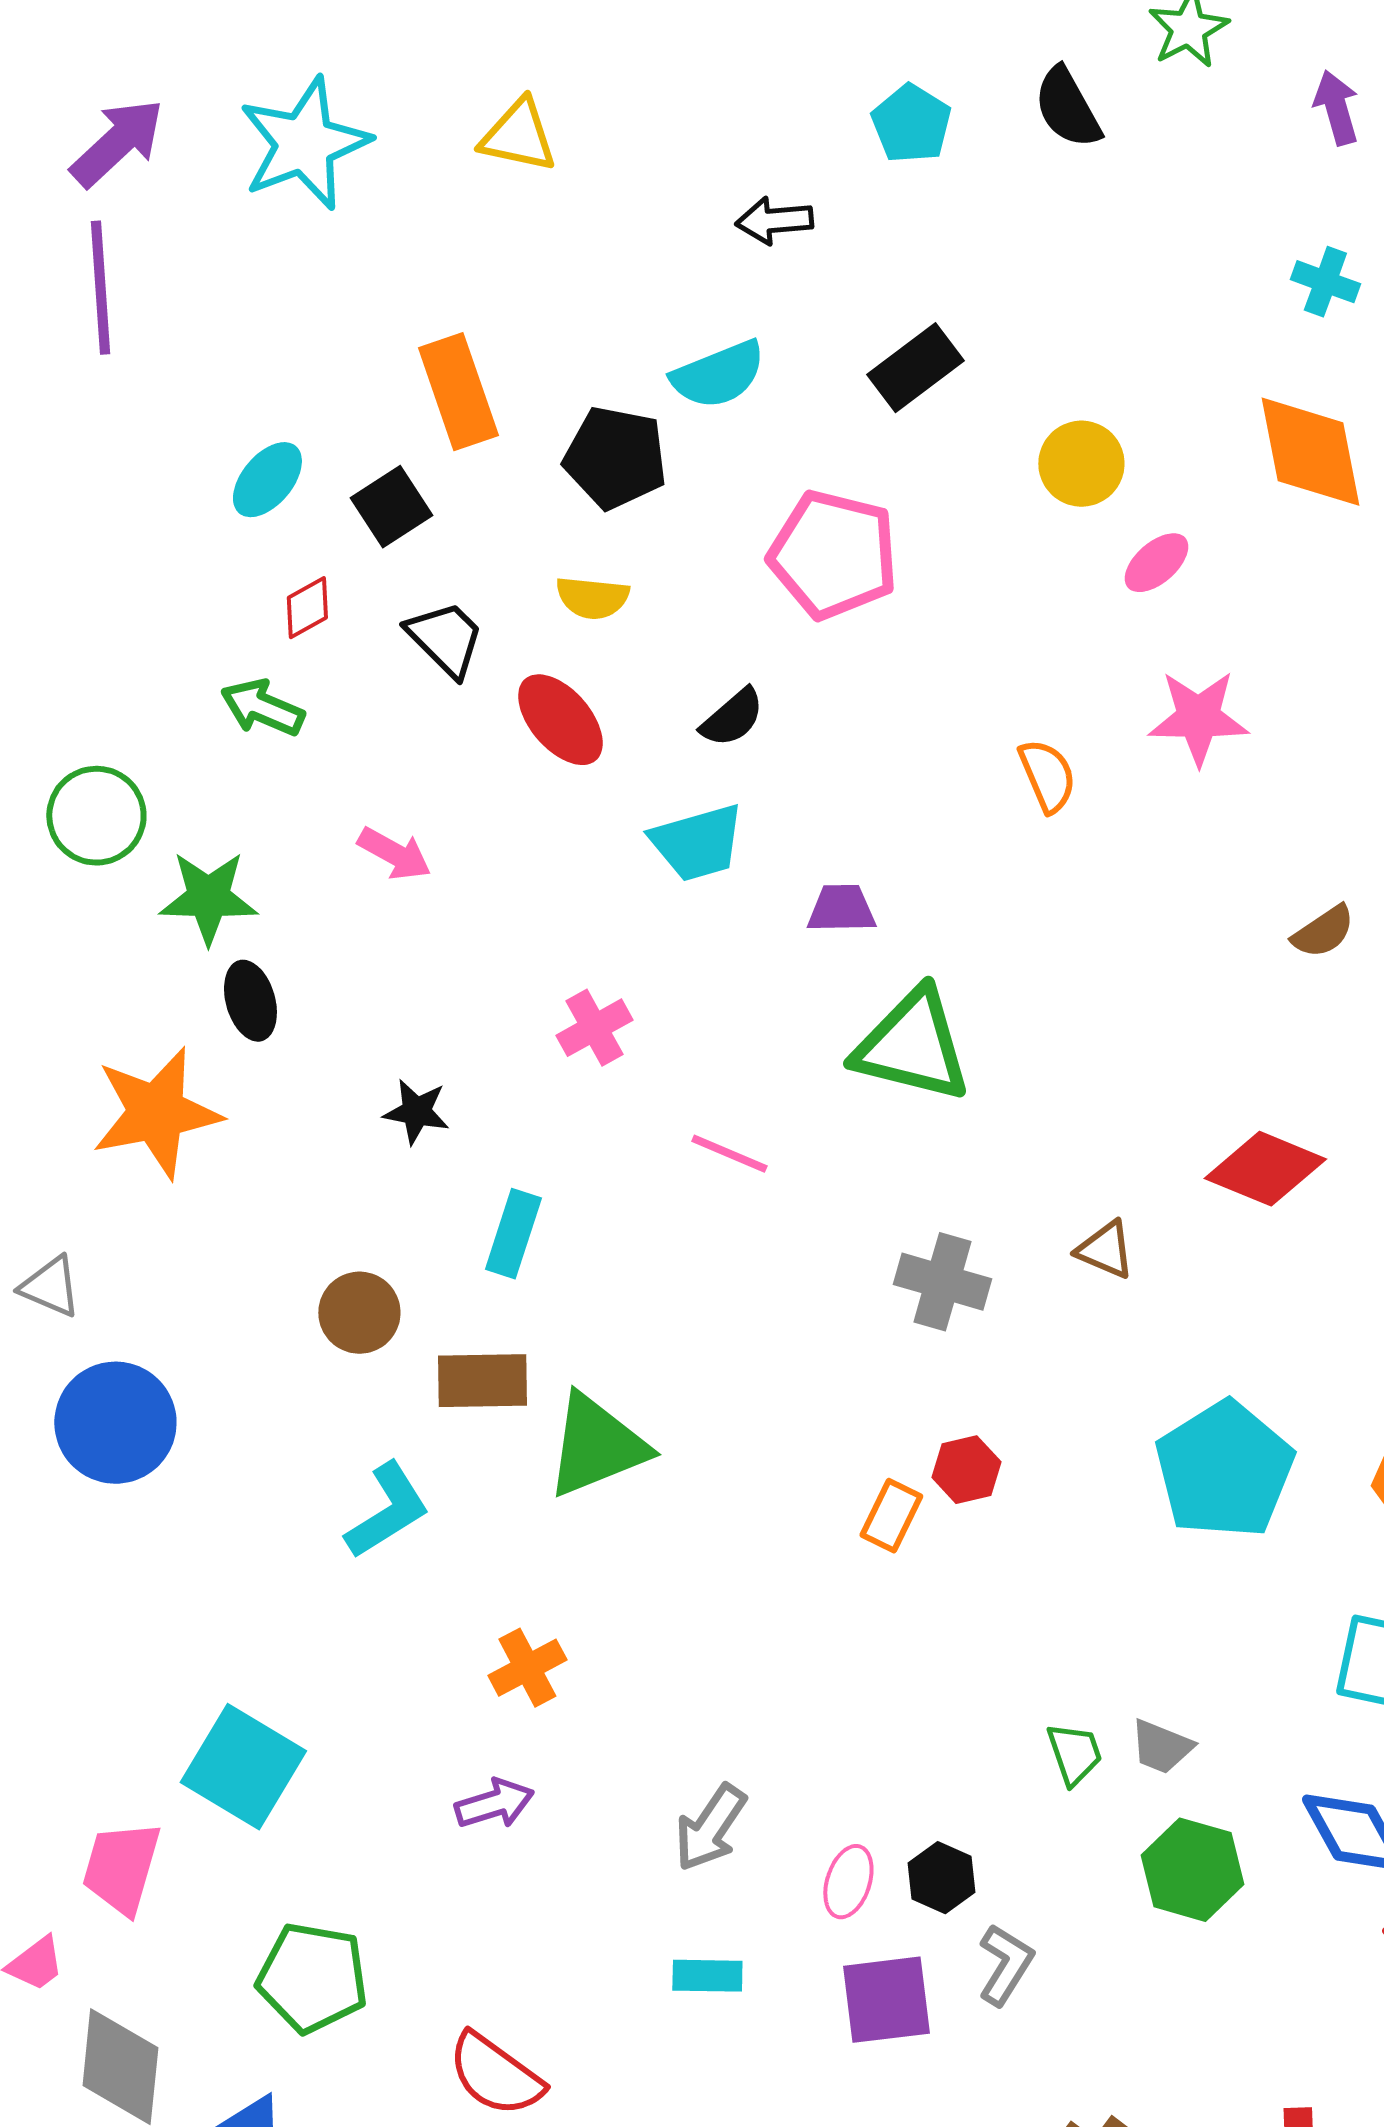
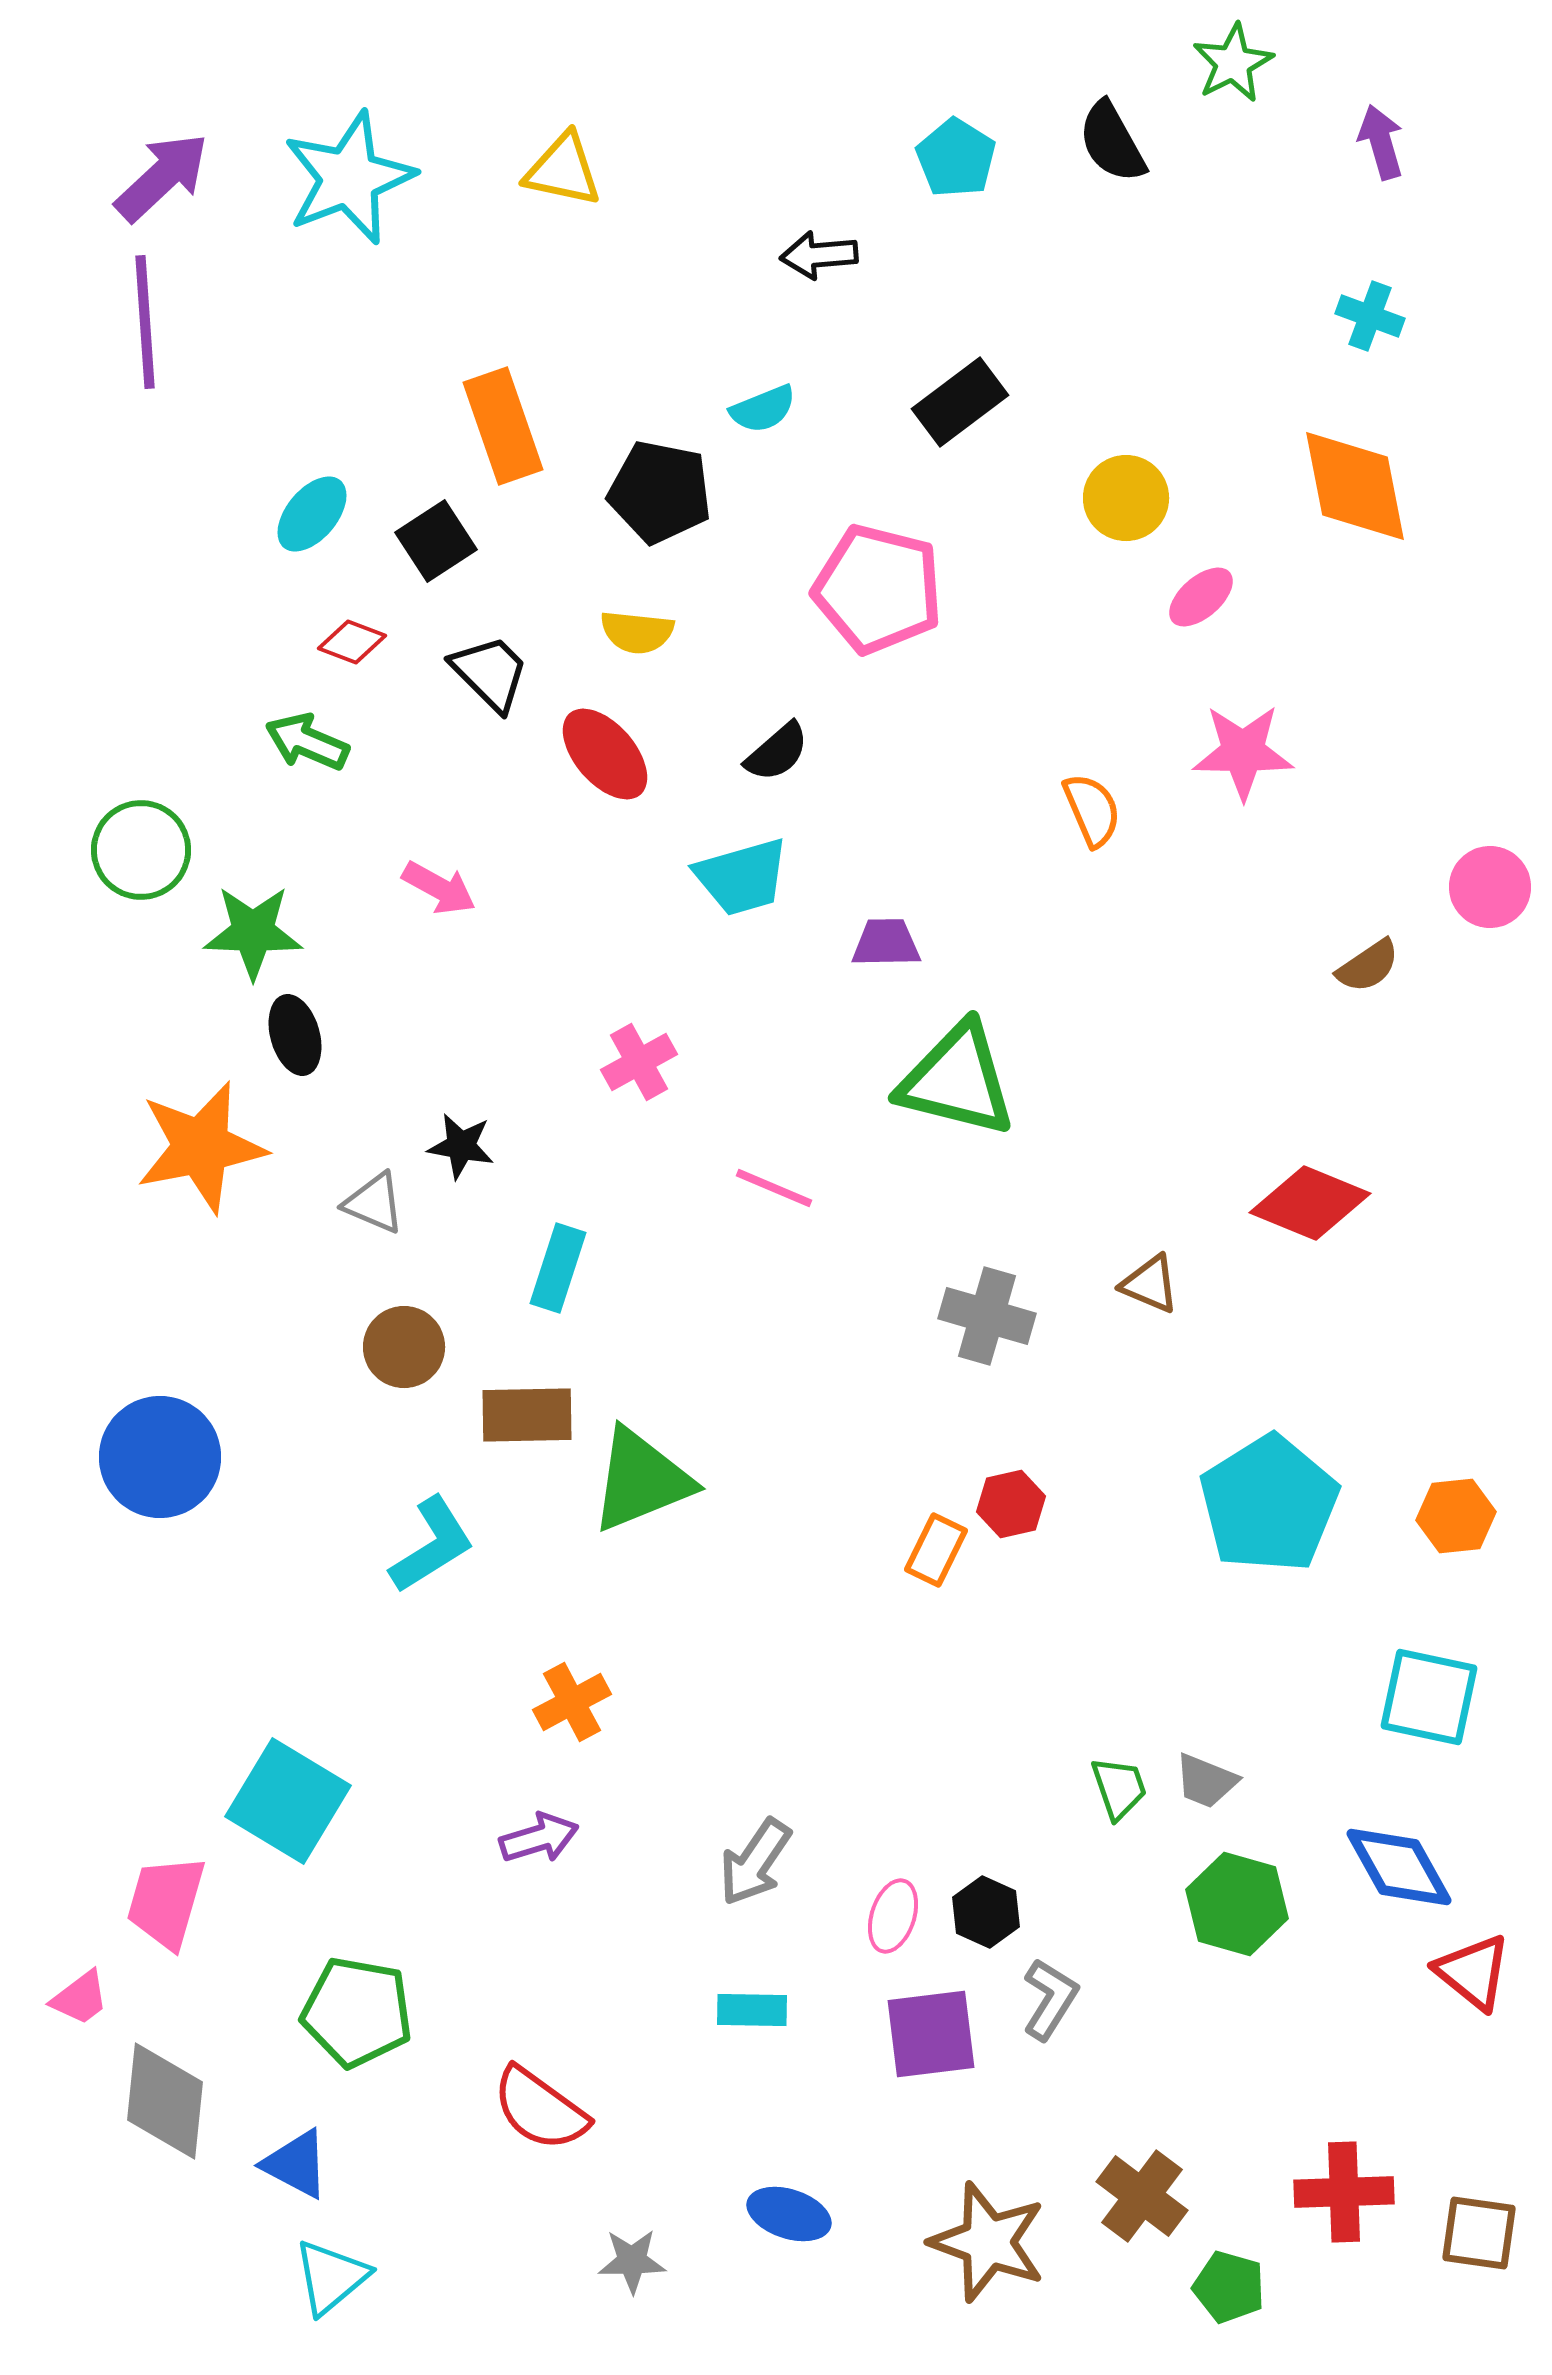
cyan semicircle: (718, 375) -> (763, 409), size x0.7
red diamond: (307, 608) -> (352, 642), turned 50
gray triangle: (50, 1287) -> (374, 1203), moved

